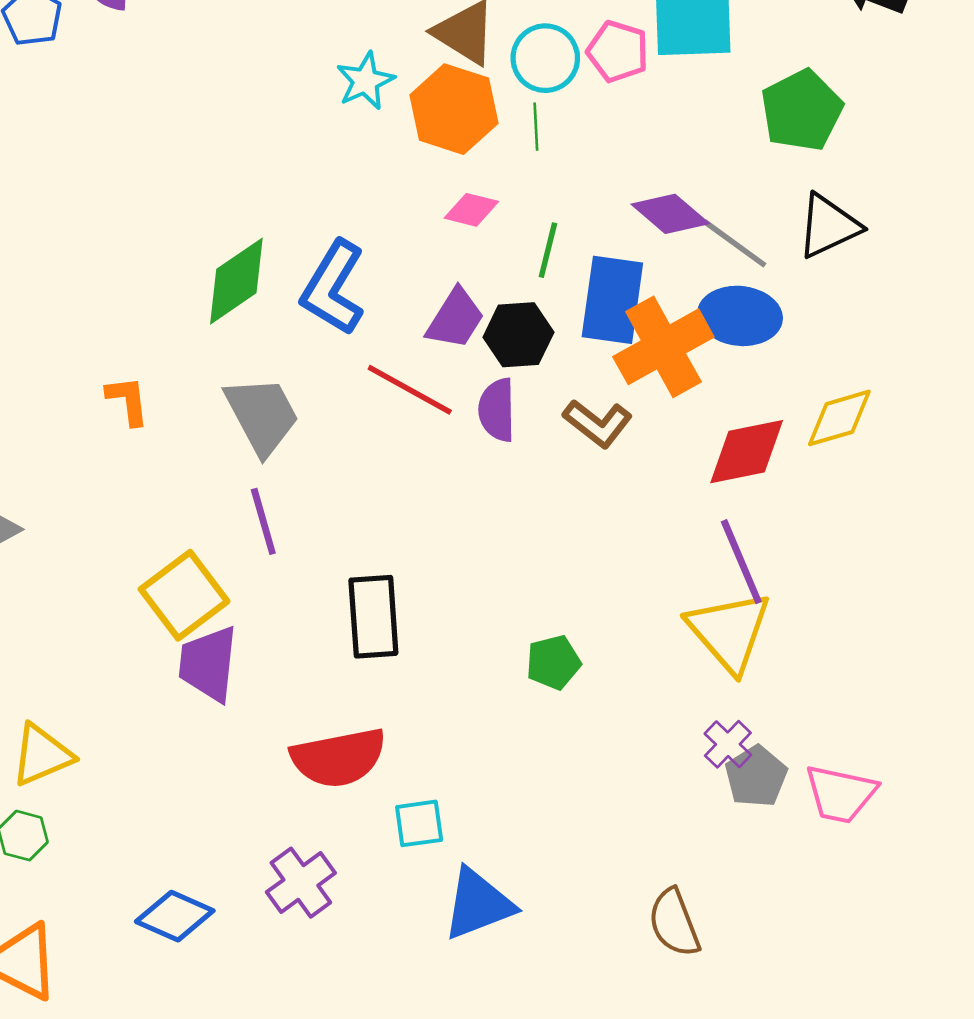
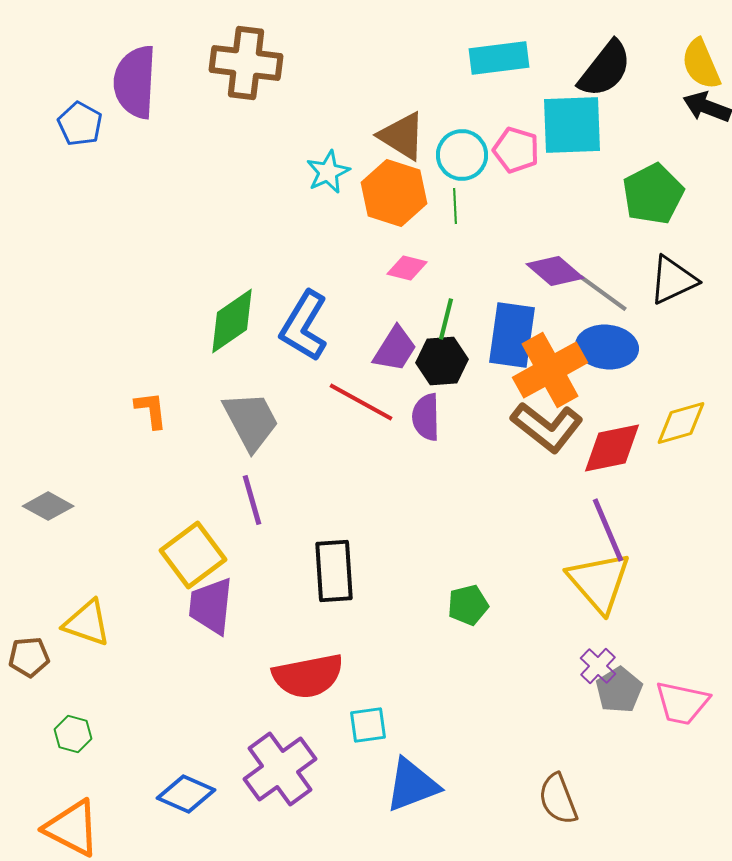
green line: (548, 250) -> (446, 319), moved
brown L-shape: (598, 423) -> (547, 427), moved, size x1.4
yellow triangle: (42, 755) -> (87, 623), moved, turned 42
purple cross: (301, 883) -> (280, 769), size x1.4

